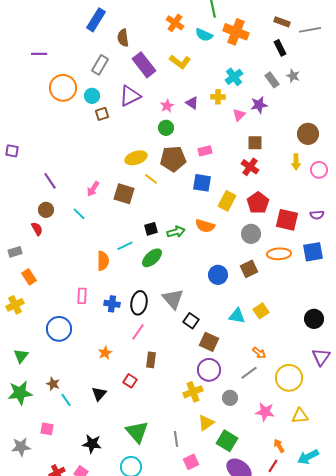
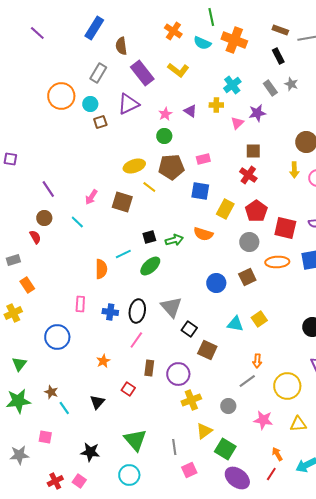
purple line: (39, 54) -> (37, 33), moved, turned 42
orange arrow: (259, 353) -> (257, 361), turned 56
purple circle: (209, 370) -> (178, 374), moved

